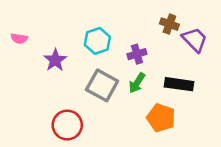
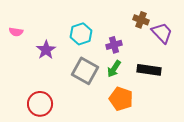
orange pentagon: (161, 118) -> (121, 99), moved
red circle: (67, 125) -> (40, 104), moved

